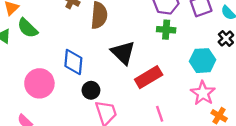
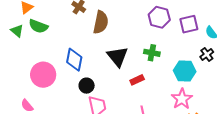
green semicircle: (28, 28) -> (38, 26), turned -30
green cross: (166, 30) -> (152, 53), moved
red rectangle: (149, 77) -> (137, 80), size x0.6

